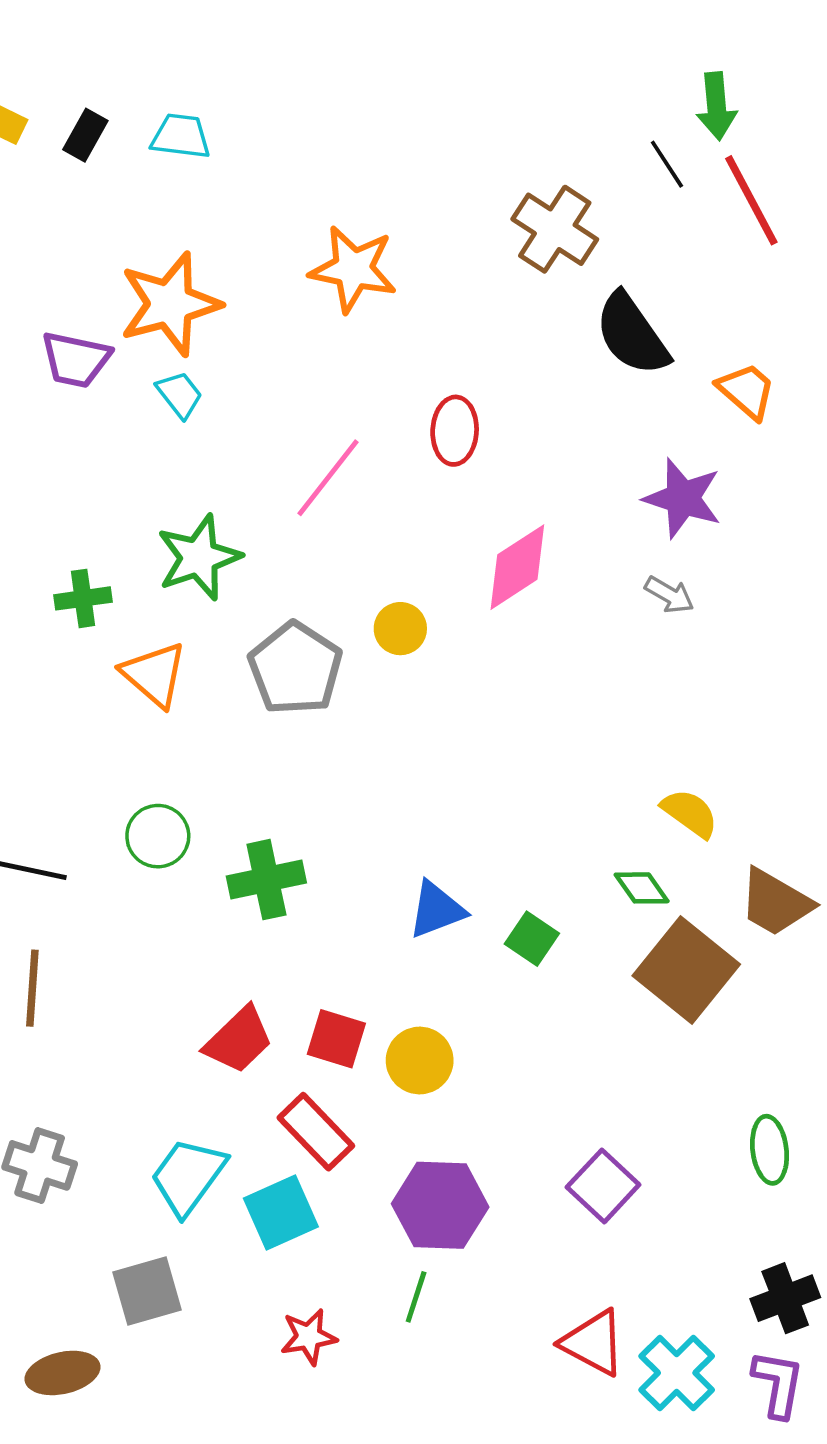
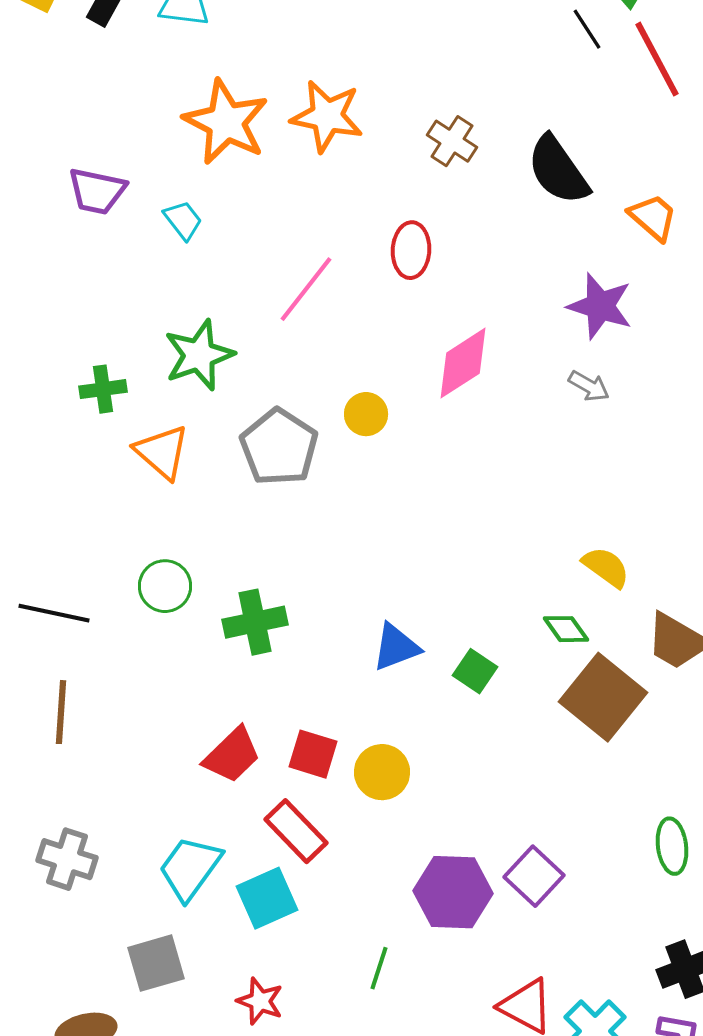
brown cross: (555, 229) -> (452, 141), moved, size x0.7
orange star: (170, 304) -> (226, 122), moved, turned -30
purple hexagon: (440, 1205) -> (453, 892), moved
red star: (309, 1337) -> (260, 1001), moved, turned 30

